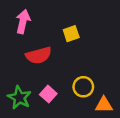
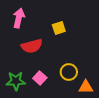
green star: (19, 98) -> (16, 81), turned -30

